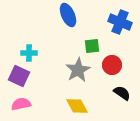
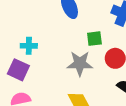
gray star: (78, 70) -> (80, 64), turned 30

